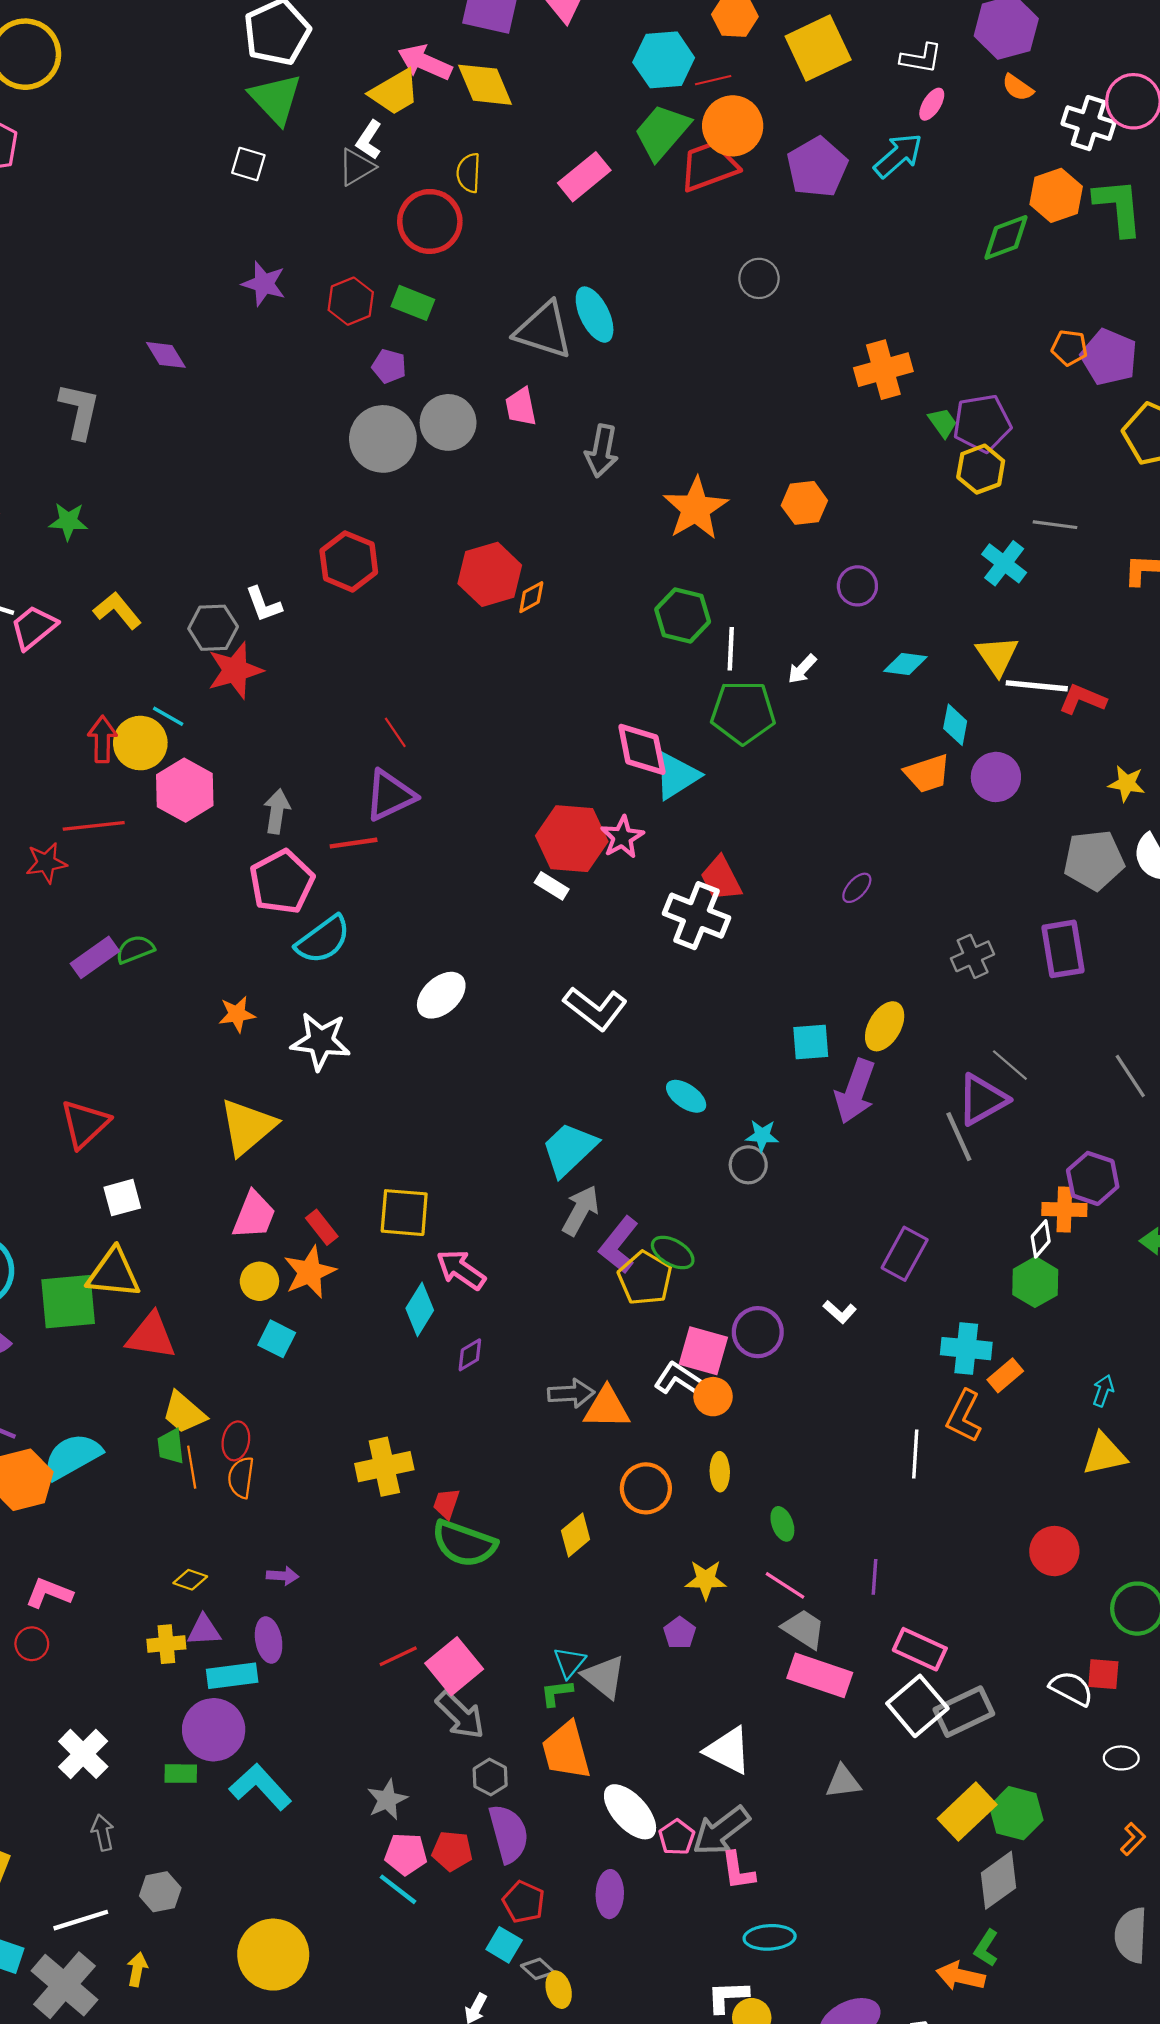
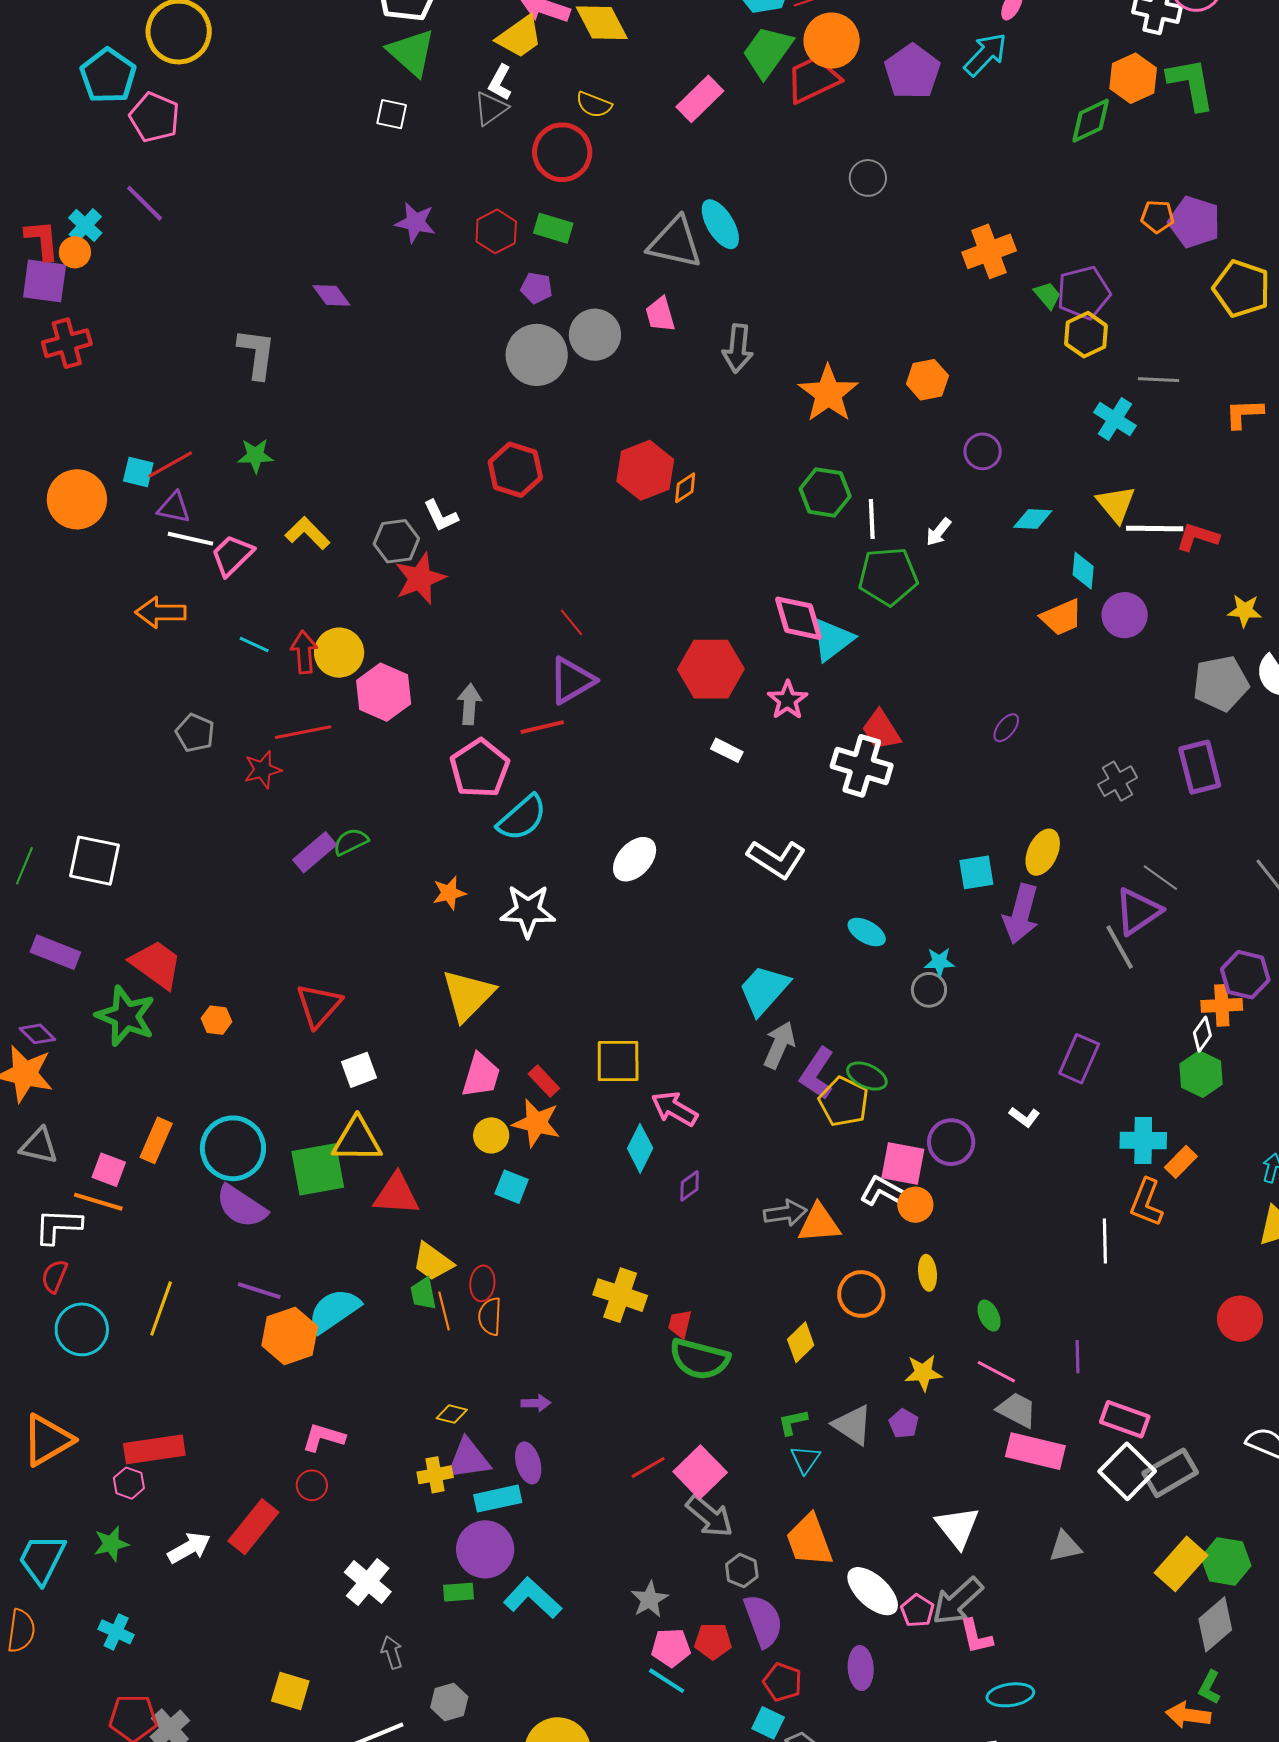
yellow semicircle: (469, 173) -> (594, 105), turned -66
cyan line: (168, 716) -> (254, 645), moved
red hexagon: (572, 839) -> (711, 669), moved
orange star: (310, 1272) -> (536, 1123), turned -30
yellow cross: (384, 1467) -> (620, 1295), turned 36
purple triangle: (204, 1630) -> (468, 1459), size x1.4
gray triangle: (604, 1677) -> (853, 1425), moved
green L-shape: (557, 1693) -> (793, 1422), moved
white triangle: (728, 1750) -> (957, 1527), turned 30

